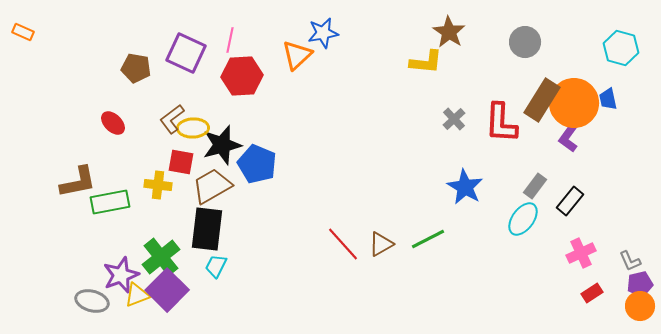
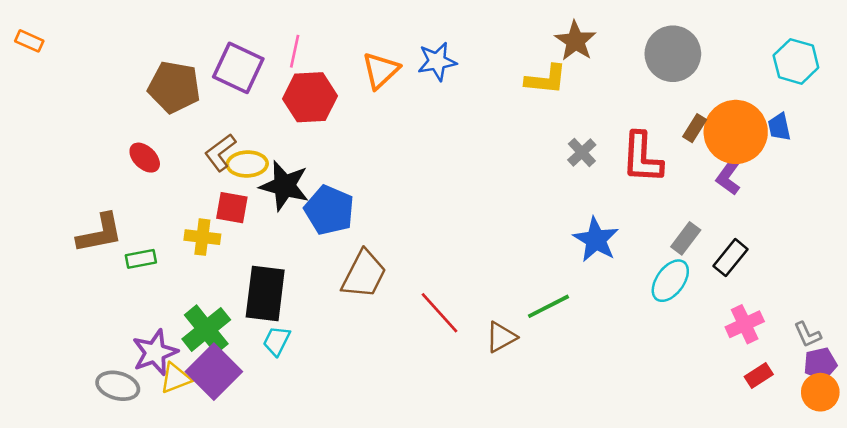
blue star: (323, 33) -> (437, 61), moved
gray circle: (525, 42) -> (673, 54), size x1.4
brown pentagon: (136, 68) -> (174, 87), size x1.4
brown rectangle: (542, 100) -> (695, 128), size x0.5
black star: (222, 145) -> (284, 186), turned 30
brown trapezoid: (212, 186) -> (364, 274), moved, turned 147
green rectangle: (110, 202) -> (141, 259), size x0.6
brown triangle: (381, 244) -> (501, 337), moved

